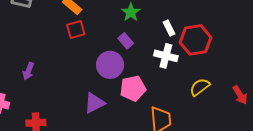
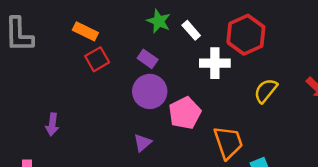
white rectangle: (169, 28) -> (191, 30), moved
purple rectangle: (126, 41) -> (148, 59), moved
purple triangle: (94, 103) -> (142, 143), size x0.7

